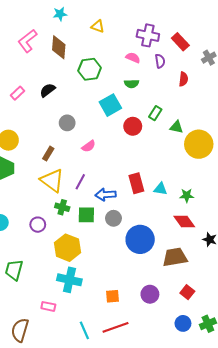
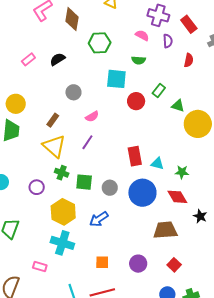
cyan square: (110, 105) -> (116, 79), turned 30
purple line: (80, 182) -> (87, 142), moved
blue arrow: (106, 195) -> (99, 219), moved, turned -36
blue circle: (140, 239) -> (142, 193), moved

